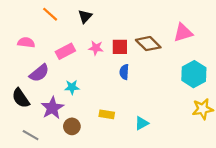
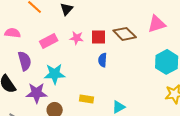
purple semicircle: (39, 73) -> (25, 61), turned -66
cyan star: (72, 87) -> (55, 74), size x1.5
purple star: (52, 108) -> (37, 93), turned 30

